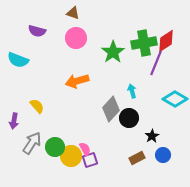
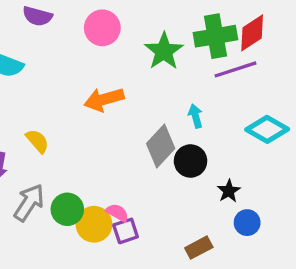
purple line: (156, 63) -> (235, 69), turned 50
pink semicircle: (85, 149) -> (117, 213), turned -32
brown rectangle: (137, 158) -> (199, 248), moved

